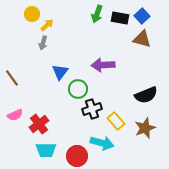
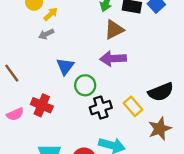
brown triangle: (142, 39) -> (114, 30), moved, turned -42
gray arrow: (43, 43) -> (46, 34), turned 48
yellow rectangle: (116, 121) -> (133, 106), moved
red cross: (39, 124) -> (42, 105), moved, turned -30

